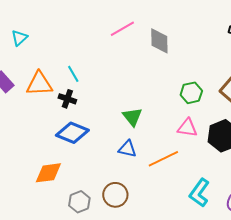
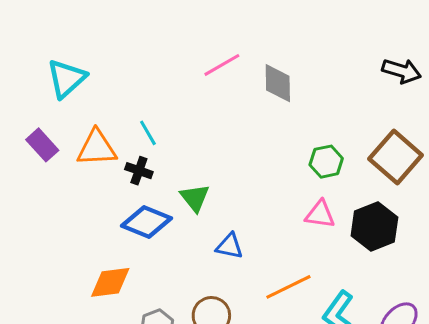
cyan triangle: (19, 38) -> (66, 79), size x1.6
green triangle: (132, 117) -> (195, 198), moved
orange line: (163, 159) -> (288, 287), moved

